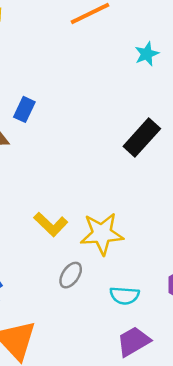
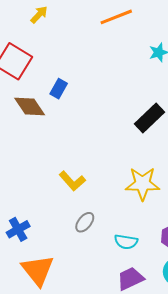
yellow star: (102, 234) -> (143, 184), moved

